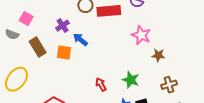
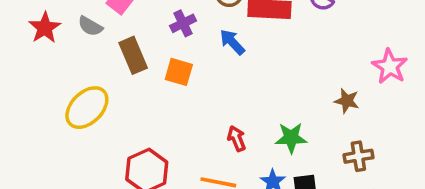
pink star: (141, 35) -> (390, 66), moved
blue arrow: (80, 40) -> (232, 42), moved
green star: (131, 80) -> (291, 138), turned -30

